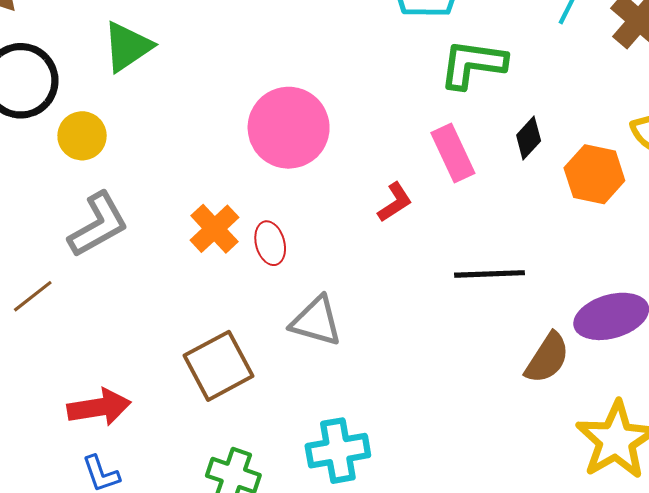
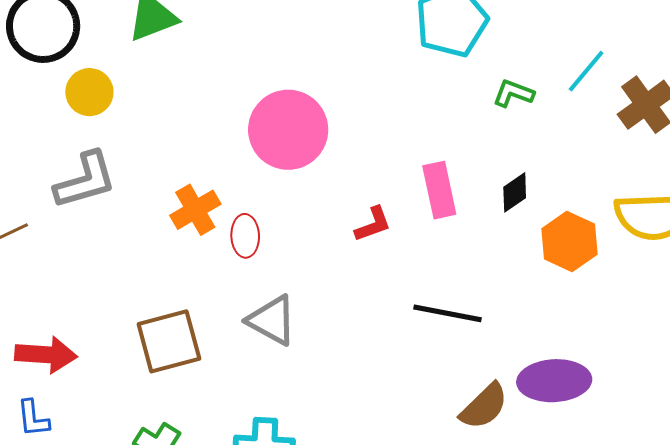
green L-shape: (473, 64) -> (513, 93), moved, size x0.6

